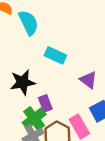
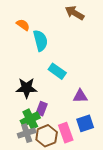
purple triangle: (88, 80) -> (80, 96), turned -49
purple rectangle: (45, 103) -> (42, 109), turned 32

